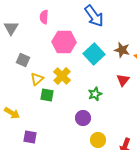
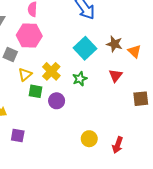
pink hexagon: (64, 42) -> (29, 36), moved
green star: (95, 94) -> (80, 79), moved
purple circle: (83, 118) -> (57, 101), moved

